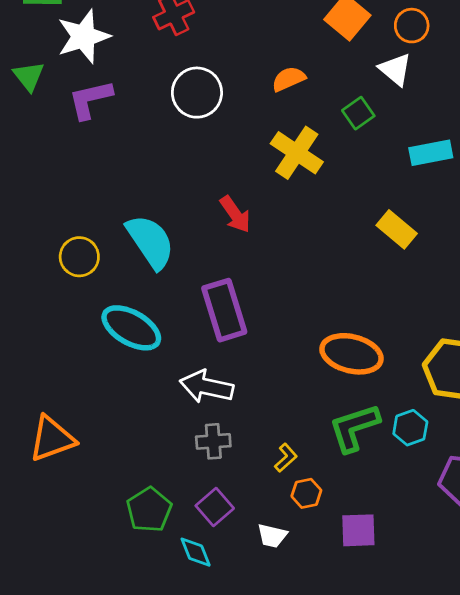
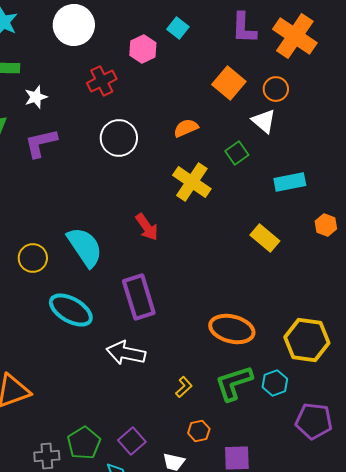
white star: (83, 37) -> (36, 97), size x0.6
gray cross: (213, 441) -> (47, 456), moved
yellow L-shape: (286, 458) -> (184, 387), moved

